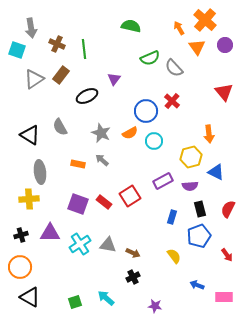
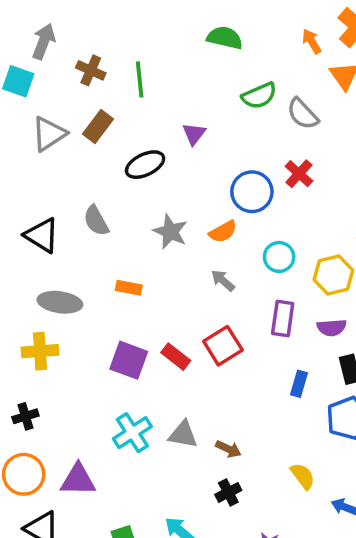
gray arrow: (31, 28) -> (44, 41), turned -150
cyan circle: (154, 141) -> (279, 257), moved
gray arrow: (102, 160) -> (223, 281), moved
gray ellipse: (40, 172) -> (60, 302), turned -75
purple rectangle: (163, 181) -> (283, 319), turned -54
purple triangle: (50, 233) -> (78, 480), moved
yellow semicircle: (174, 256) -> (303, 476), moved

